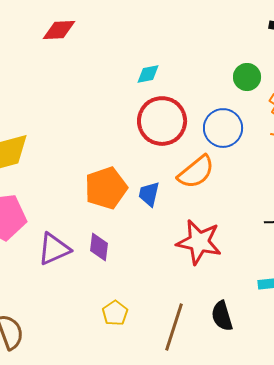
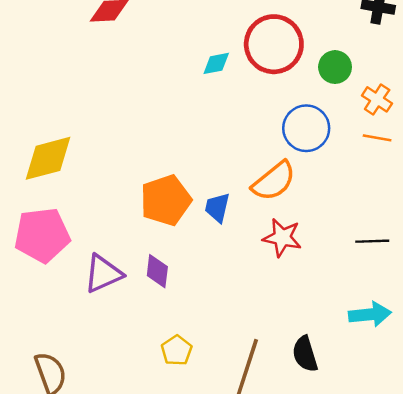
red circle: (162, 121) -> (274, 44), moved
red star: (199, 242) -> (282, 238), moved, size x0.7

